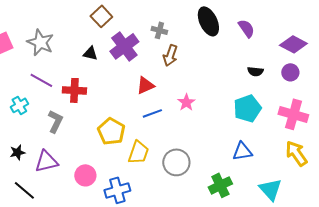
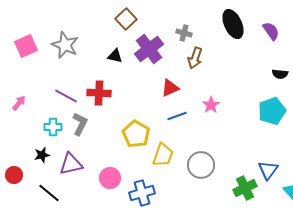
purple line: (41, 80) -> (66, 96), moved
cyan cross: (19, 105) -> (53, 127), moved, turned 30
blue triangle: (242, 151) -> (268, 170), moved, turned -45

